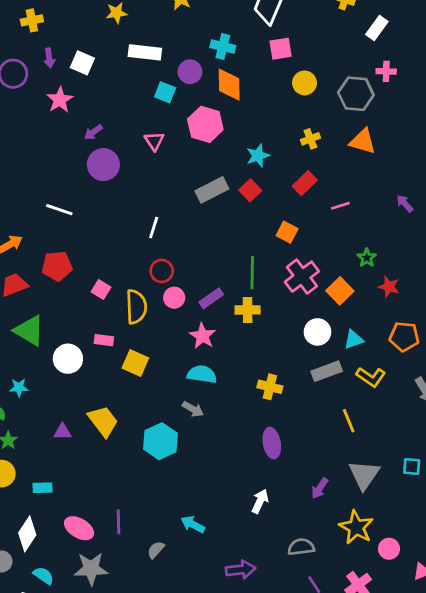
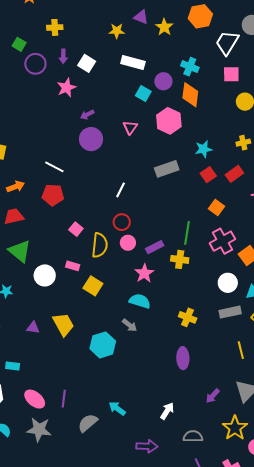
red square: (250, 190) -> (208, 175), moved
red pentagon: (57, 266) -> (53, 195), moved
white arrow: (260, 501) -> (167, 411), moved
gray semicircle: (156, 550) -> (88, 423), size x1.5

